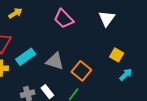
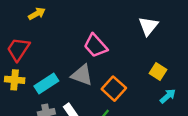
pink trapezoid: (64, 19) -> (96, 46), moved
cyan rectangle: (26, 57) -> (46, 84), moved

